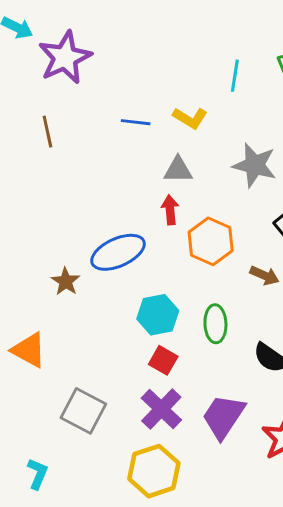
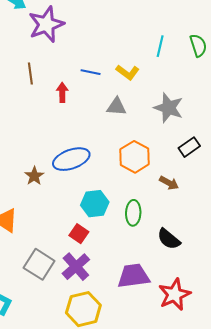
red arrow: (170, 210) -> (62, 92), moved
red square: (163, 360) -> (79, 234), moved
purple cross: (161, 409) -> (76, 267), moved
purple trapezoid: (223, 416) -> (133, 276), turned 44

